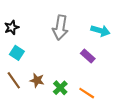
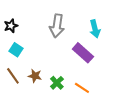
cyan arrow: (100, 31) -> (95, 29), turned 60
purple rectangle: (88, 56) -> (83, 53), size x1.5

